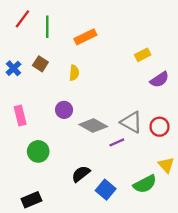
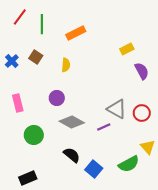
purple semicircle: (159, 80) -> (142, 71), turned -84
gray diamond: (93, 126) -> (72, 122), moved
black semicircle: (81, 174) -> (72, 155), turned 78

